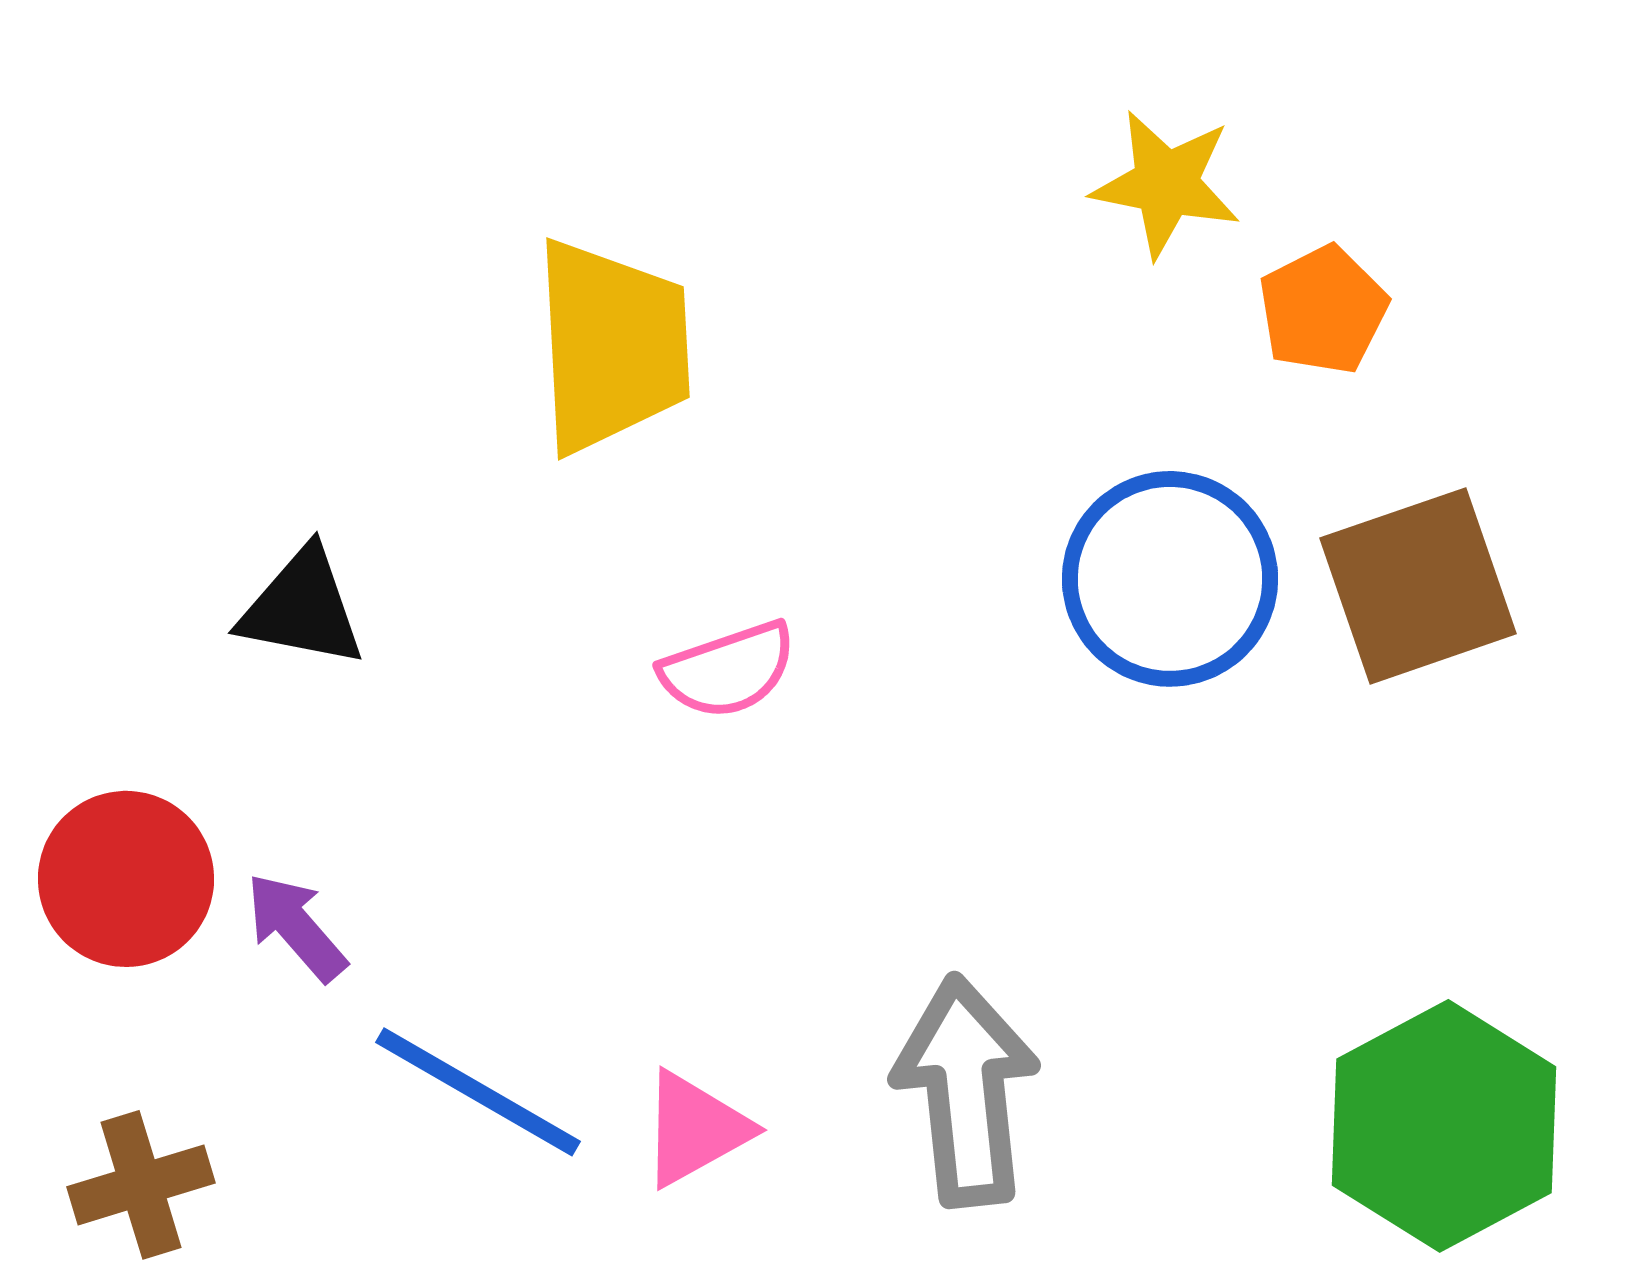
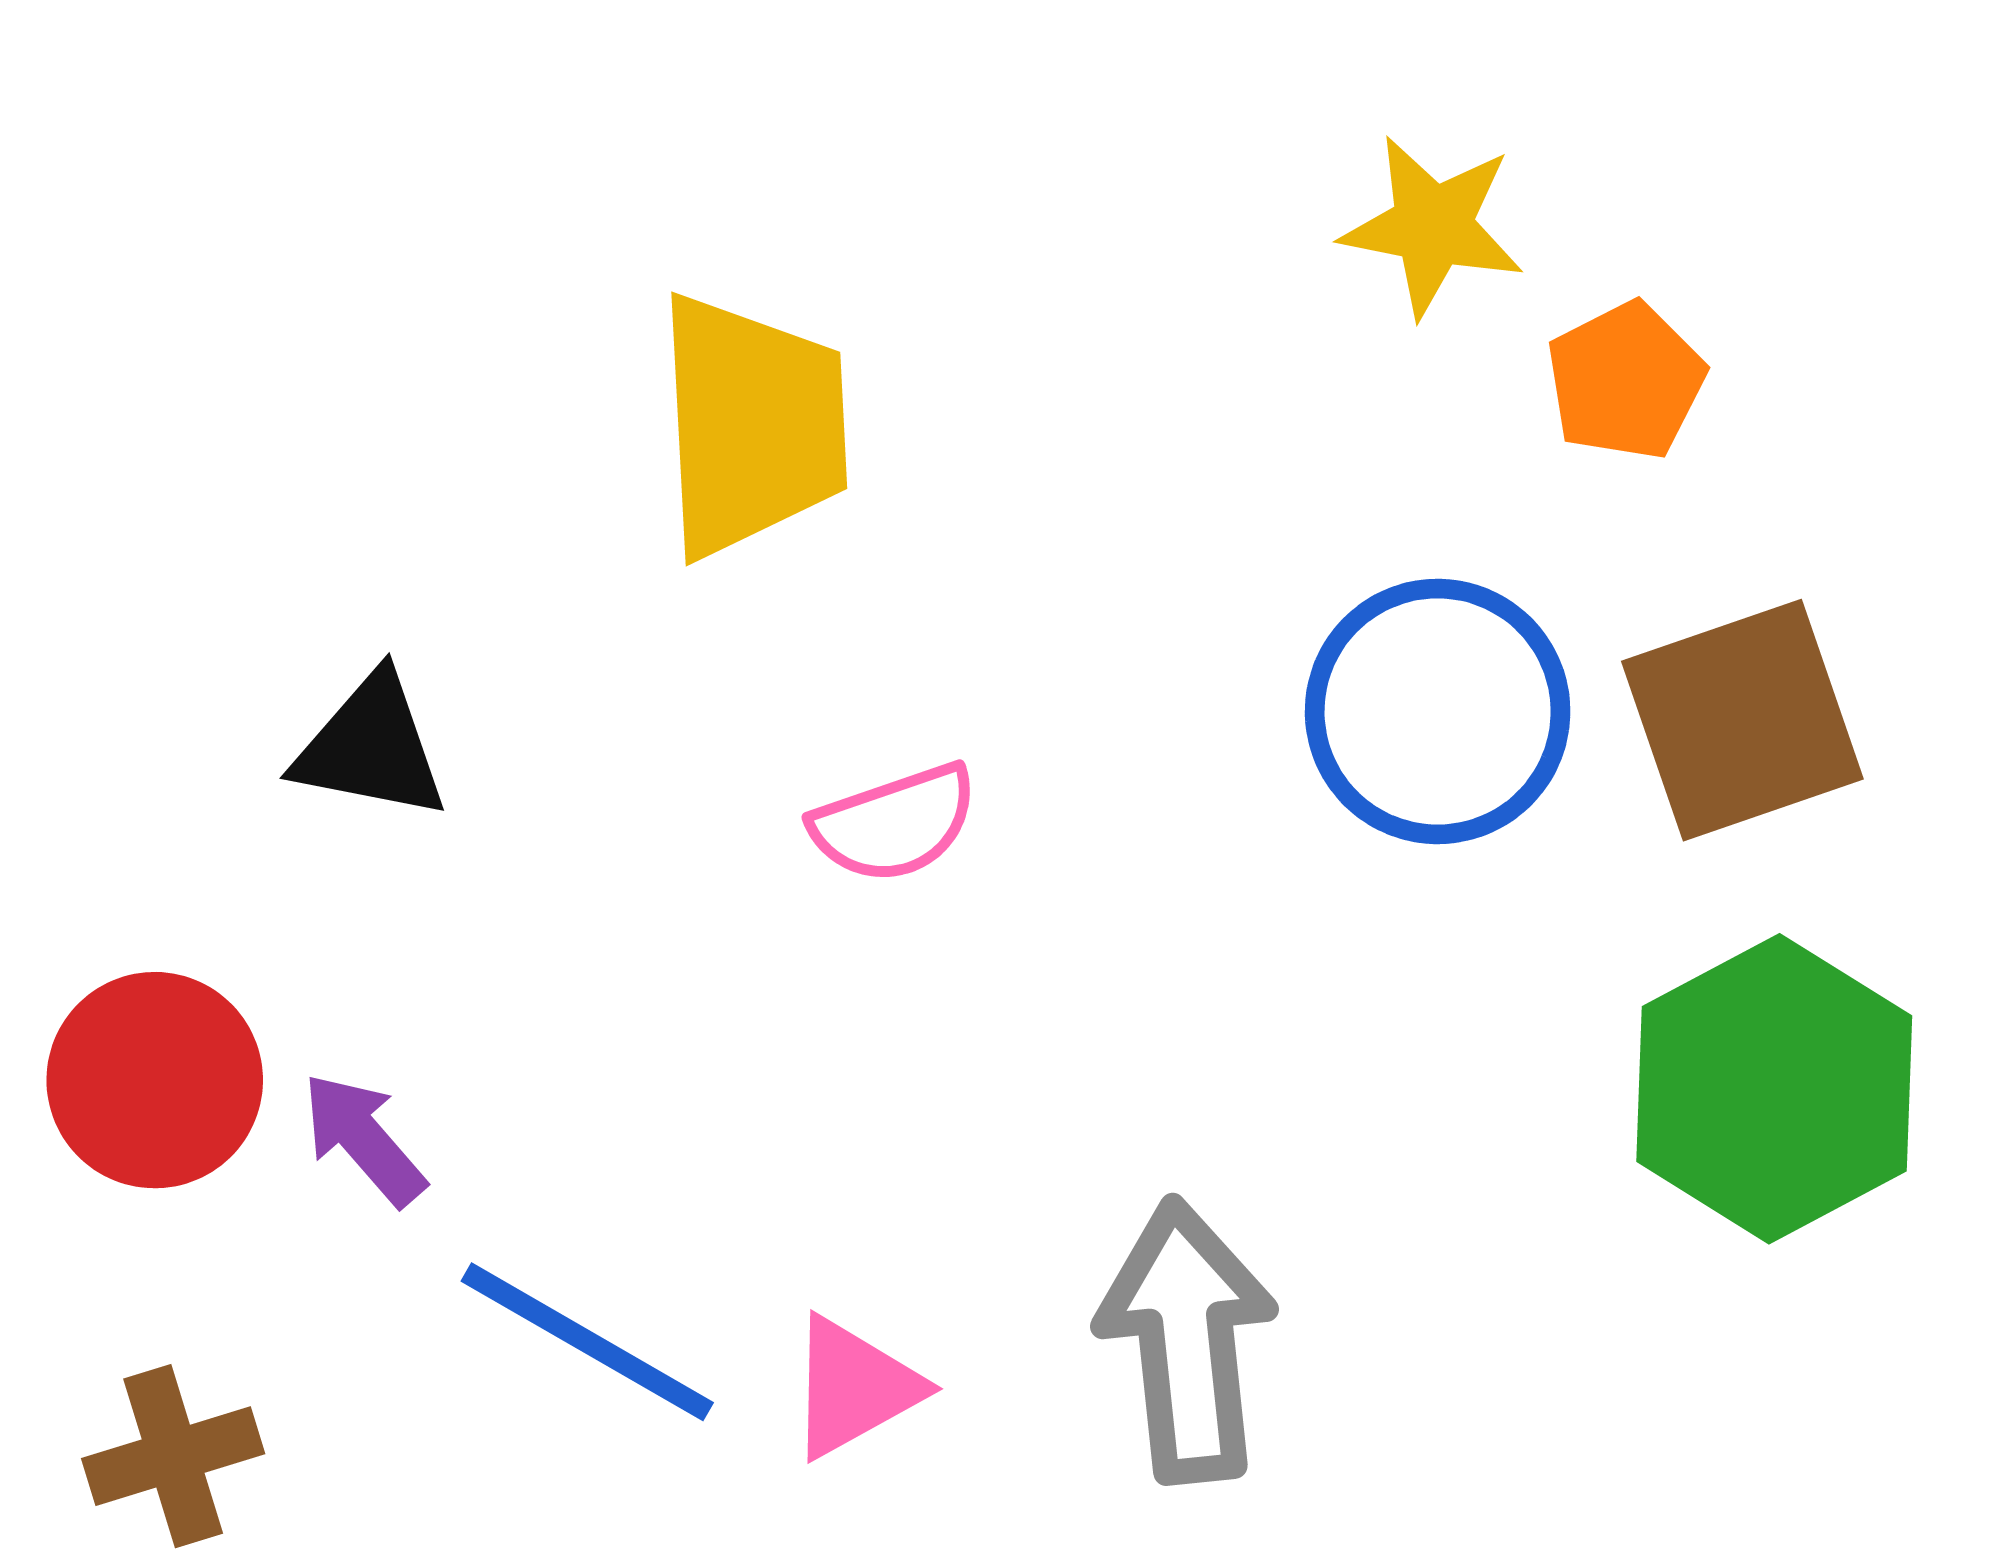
green hexagon: (1444, 1126) -> (1774, 1089), moved

